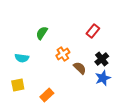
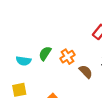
green semicircle: (42, 33) -> (45, 53), moved

